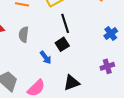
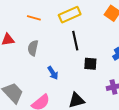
black square: (62, 44) -> (90, 64), moved, turned 32

